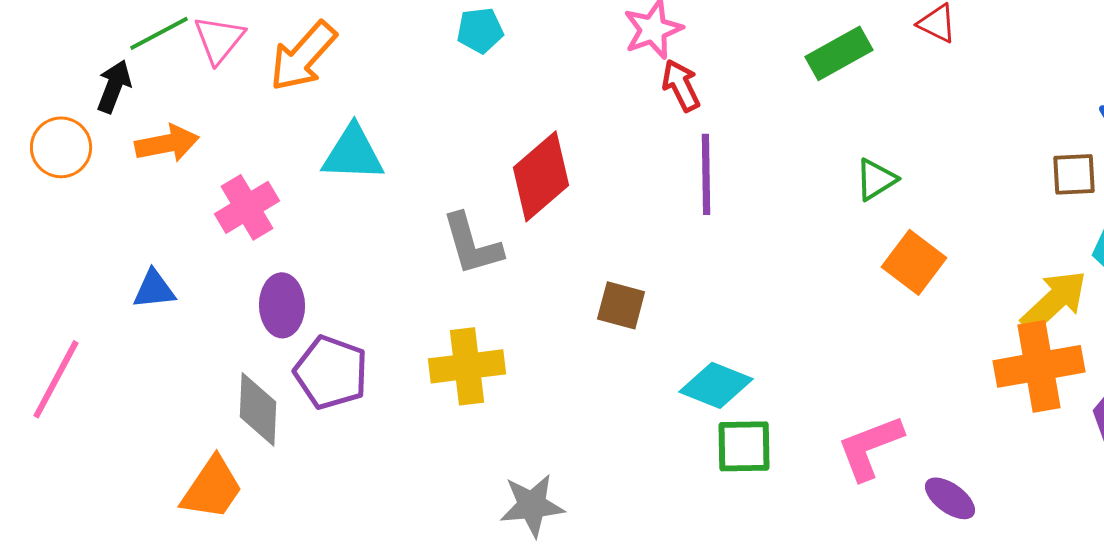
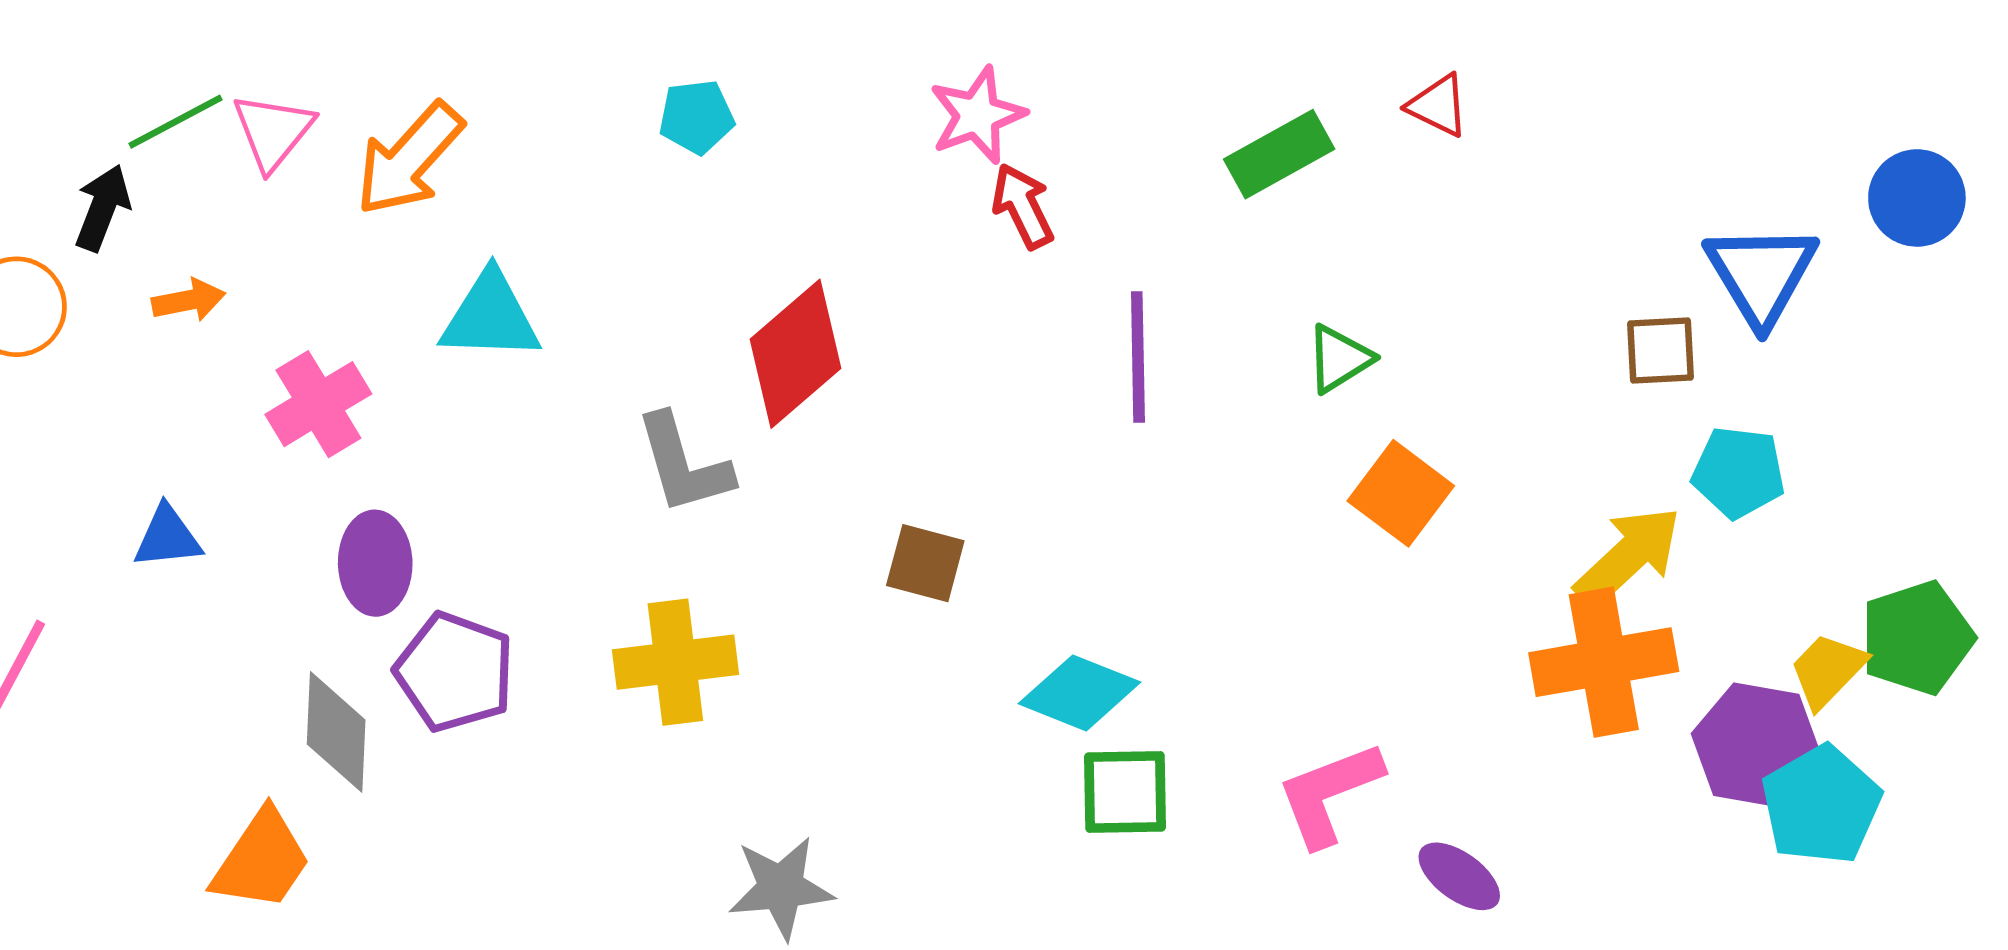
orange arrow: (167, 143) -> (189, 300), size x0.7
purple line: (706, 174) -> (1138, 357), moved

